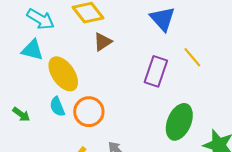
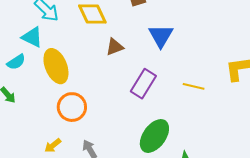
brown triangle: (103, 42) -> (115, 47), moved
yellow line: (192, 57) -> (194, 86), moved, turned -50
cyan semicircle: (57, 107) -> (16, 62), moved, turned -114

